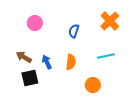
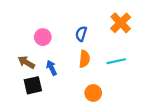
pink circle: (35, 23) -> (43, 37), moved
orange semicircle: (71, 62) -> (84, 59), moved
orange circle: (93, 85) -> (93, 93), moved

